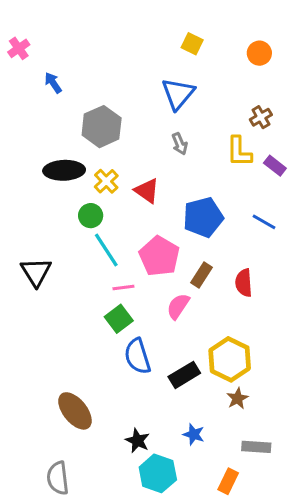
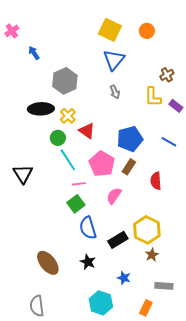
yellow square: (192, 44) -> (110, 30), moved, size x1.6
orange circle: (259, 53) -> (147, 31), moved
red triangle: (147, 191) -> (87, 131), moved
brown rectangle: (202, 275) -> (129, 167), moved
black star: (137, 441) -> (88, 262), moved

